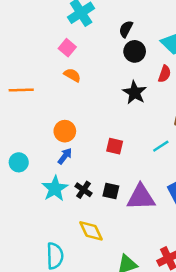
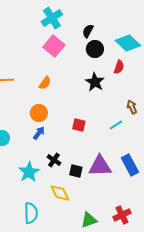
pink square: (67, 48) -> (54, 46), moved, size x1.5
orange semicircle: (72, 75) -> (45, 83), moved, turned 96
cyan star: (55, 188) -> (29, 172), moved
black square: (111, 191) -> (76, 171), moved

